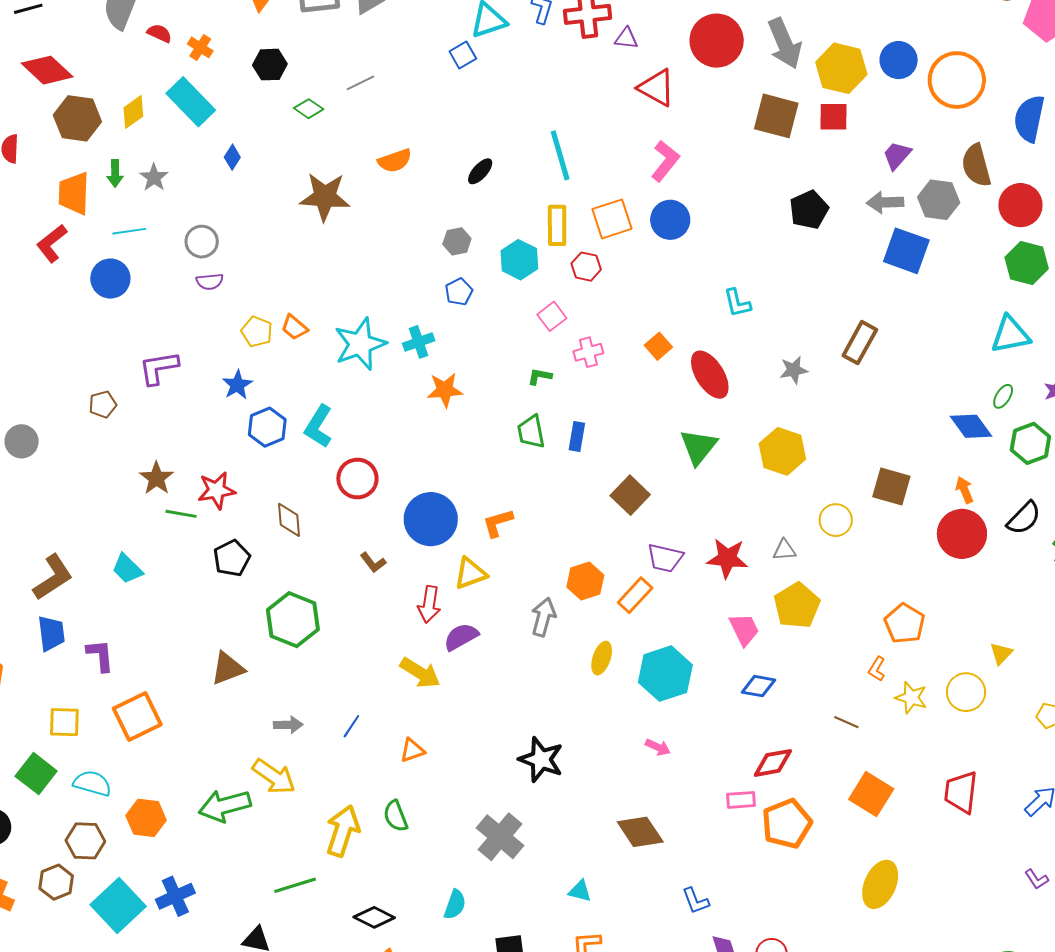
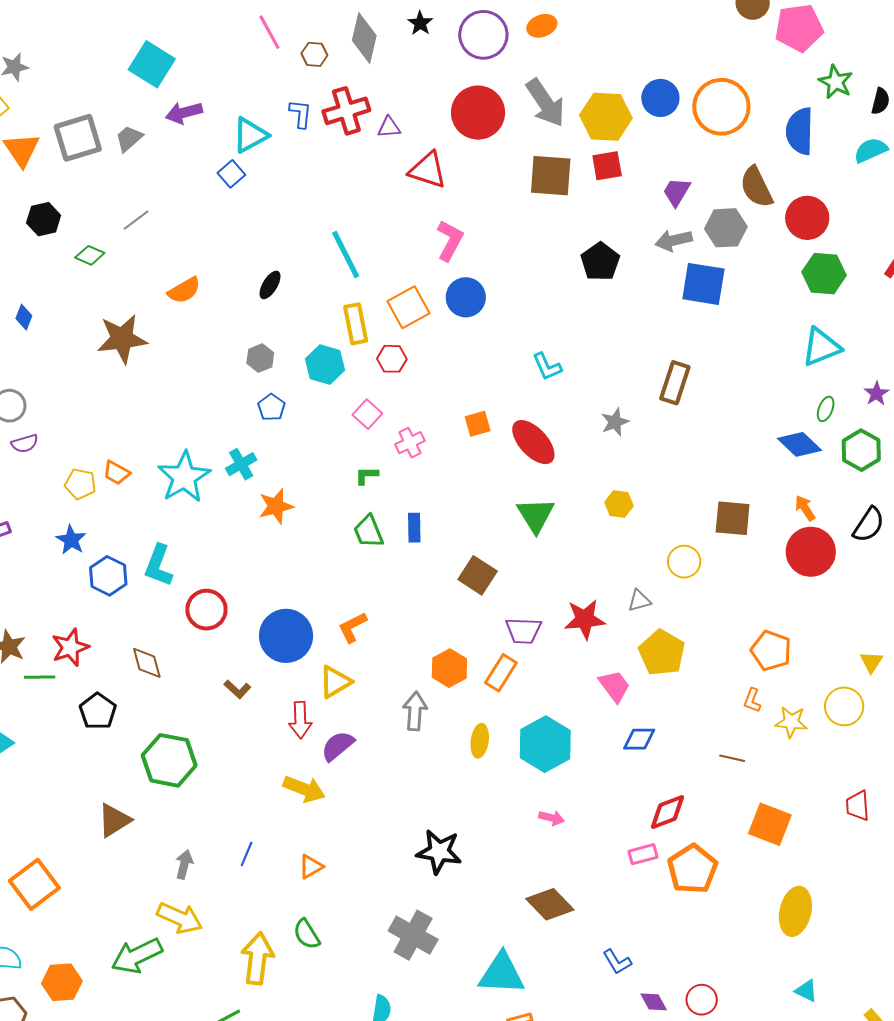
orange square: (658, 346) -> (478, 424), turned 36
yellow hexagon: (782, 451) -> (619, 504), size x0.6
gray arrow: (288, 725) -> (184, 864), turned -64
red trapezoid: (961, 792) -> (858, 806), size x0.7
cyan triangle: (580, 891) -> (502, 974), size x2.0

